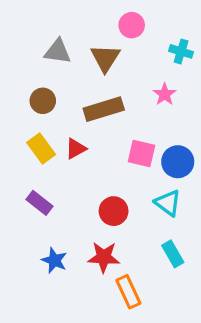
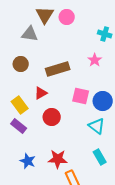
pink circle: (132, 25) -> (67, 17), moved
brown triangle: (105, 58) -> (45, 15), moved
yellow rectangle: (41, 149) -> (20, 105), moved
red circle: (114, 211) -> (52, 117), moved

